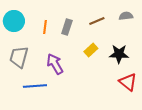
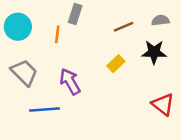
gray rectangle: (67, 27) -> (75, 14), moved
black star: (119, 54) -> (154, 52), moved
gray trapezoid: (19, 57) -> (24, 73), turned 120

